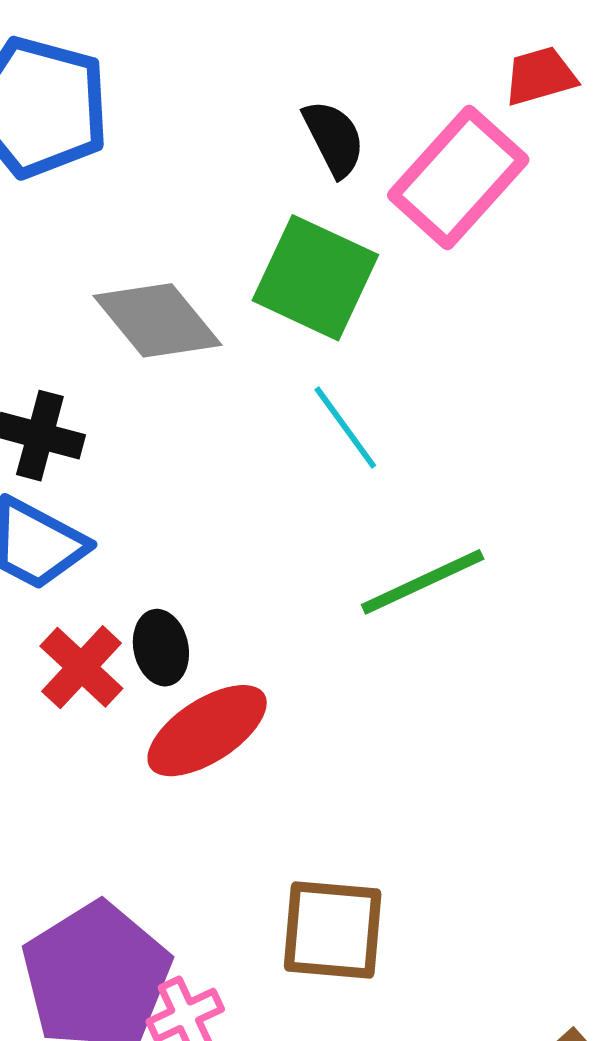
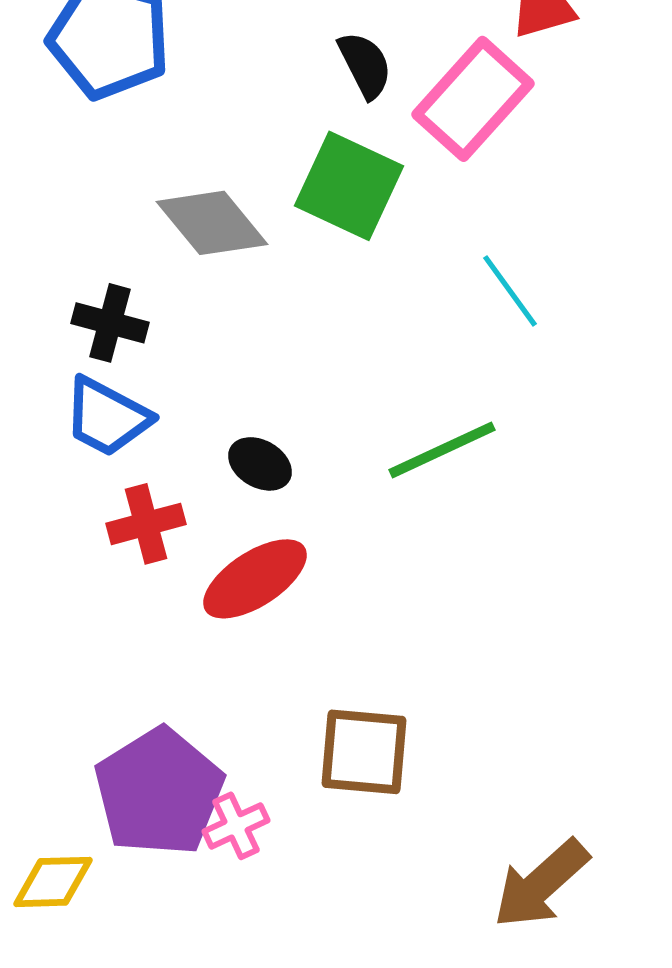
cyan line: (345, 428) -> (510, 291), moved
black ellipse: (161, 648) -> (260, 464), moved, turned -48
red cross: (81, 667) -> (146, 524), turned 32

